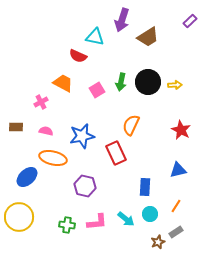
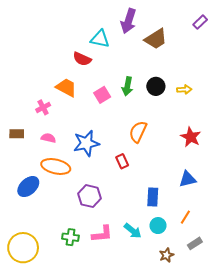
black circle: (148, 82) -> (156, 86), size x0.7
red rectangle: (116, 153) -> (122, 161), size x0.6
yellow circle: (19, 217) -> (23, 248), moved
gray rectangle: (176, 232) -> (195, 243), moved

